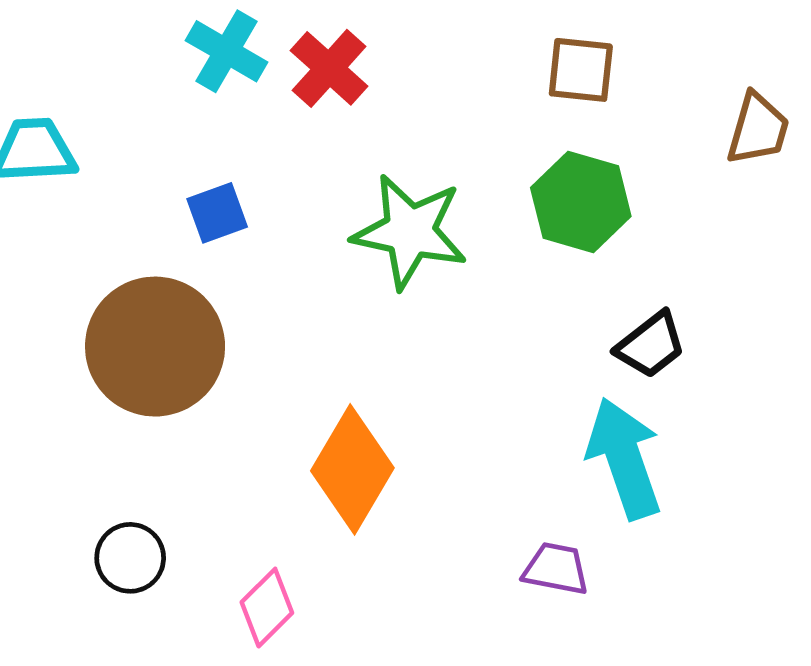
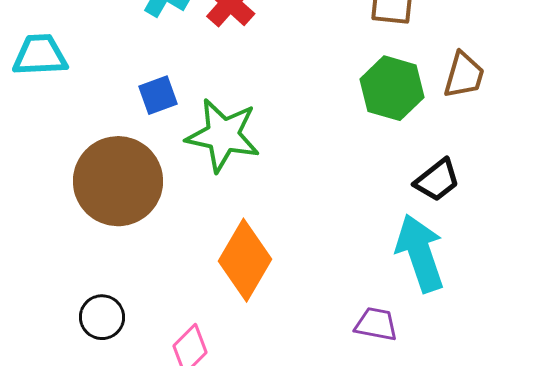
brown trapezoid: (758, 129) -> (464, 75), moved
green star: (410, 232) -> (223, 135), moved

